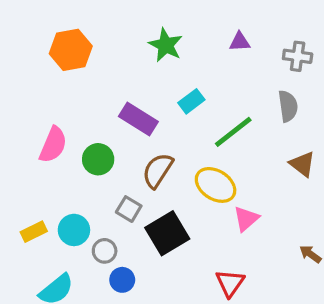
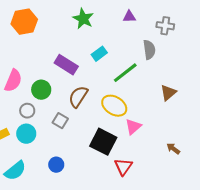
gray semicircle: (288, 106) -> (149, 50), moved
brown triangle: (302, 164) -> (168, 93), turned 42
black square: (167, 233) -> (103, 142), moved, turned -32
gray circle: (105, 251) -> (27, 111), moved

